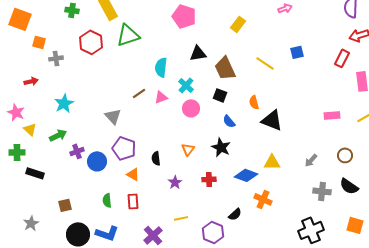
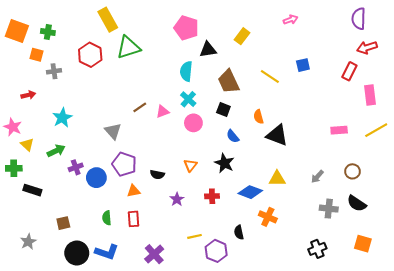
green cross: (72, 10) -> (48, 32), moved
black triangle: (198, 53) -> (208, 50), moved
cyan semicircle: (161, 67) -> (186, 71), moved
black semicircle: (156, 158) -> (157, 175), turned -72
orange triangle: (133, 174) -> (134, 191), turned -40
black semicircle: (235, 214) -> (239, 232), turned 120
yellow line: (181, 218) -> (194, 236), moved
black cross: (311, 230) -> (317, 249), size x0.7

